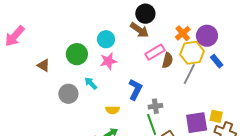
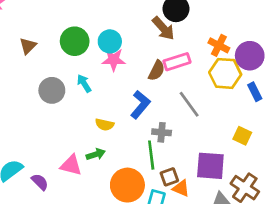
orange cross: (183, 33) -> (219, 45), turned -35
cyan circle: (106, 39) -> (110, 41), moved
brown semicircle: (167, 60) -> (157, 71), moved
brown triangle: (44, 65) -> (28, 46), turned 32
gray line: (189, 74) -> (189, 104), moved, turned -75
yellow square: (216, 116) -> (242, 136), moved

